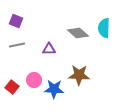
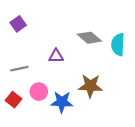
purple square: (16, 21) -> (18, 24), turned 32
cyan semicircle: (104, 28) -> (118, 45), moved
gray line: (17, 45) -> (19, 69), moved

